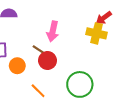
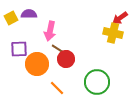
pink arrow: (53, 31) -> (50, 31), moved
orange circle: (17, 66) -> (37, 64), size x1.5

